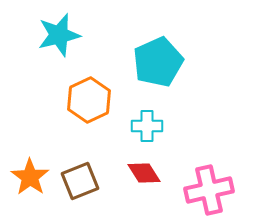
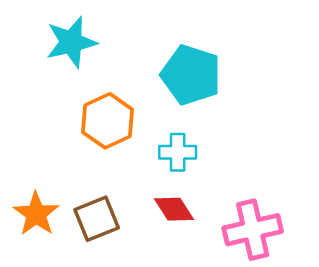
cyan pentagon: (158, 62) -> (191, 75), turned -30

